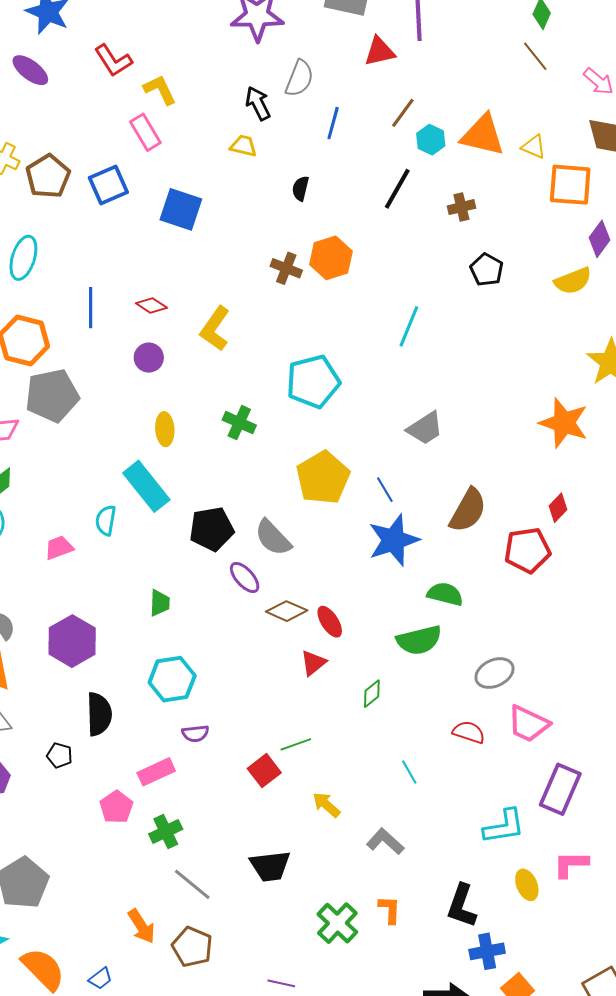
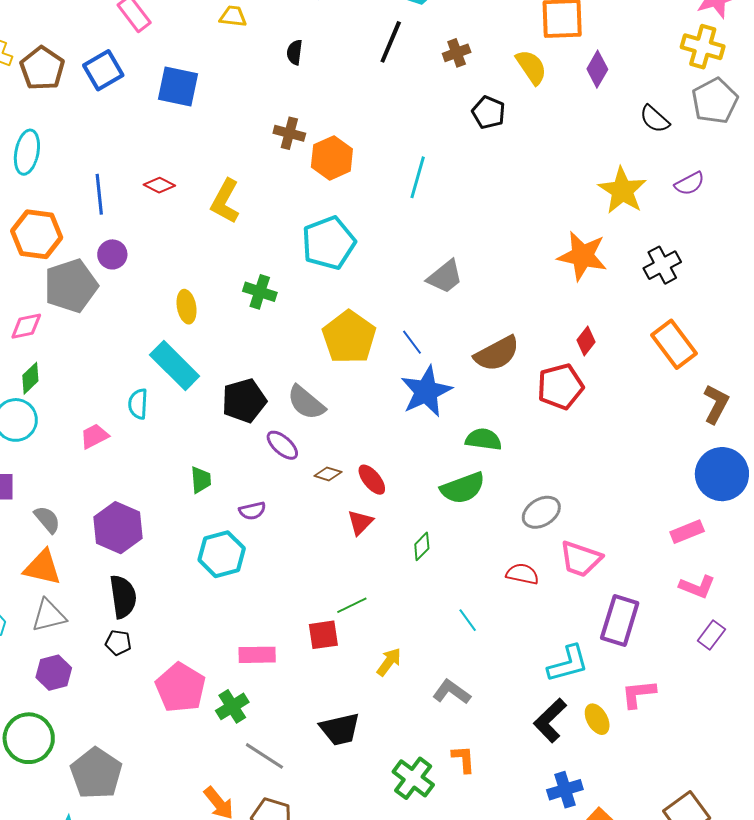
orange hexagon: (331, 258) -> (332, 158), moved
yellow semicircle: (573, 281) -> (531, 67), moved, turned -96
purple circle: (149, 358) -> (112, 254), moved
brown semicircle: (468, 510) -> (497, 354), turned 39
brown diamond: (287, 611) -> (328, 474), size x0.7
black semicircle: (99, 714) -> (123, 597), moved
purple semicircle: (195, 733) -> (252, 511), moved
red square: (264, 771) -> (323, 635), turned 36
pink rectangle: (156, 772) -> (257, 655), moved, turned 30
yellow arrow: (326, 805) -> (389, 662), turned 92
pink pentagon: (116, 807) -> (181, 688), size x1.5
black L-shape: (462, 906) -> (550, 720), moved, turned 33

